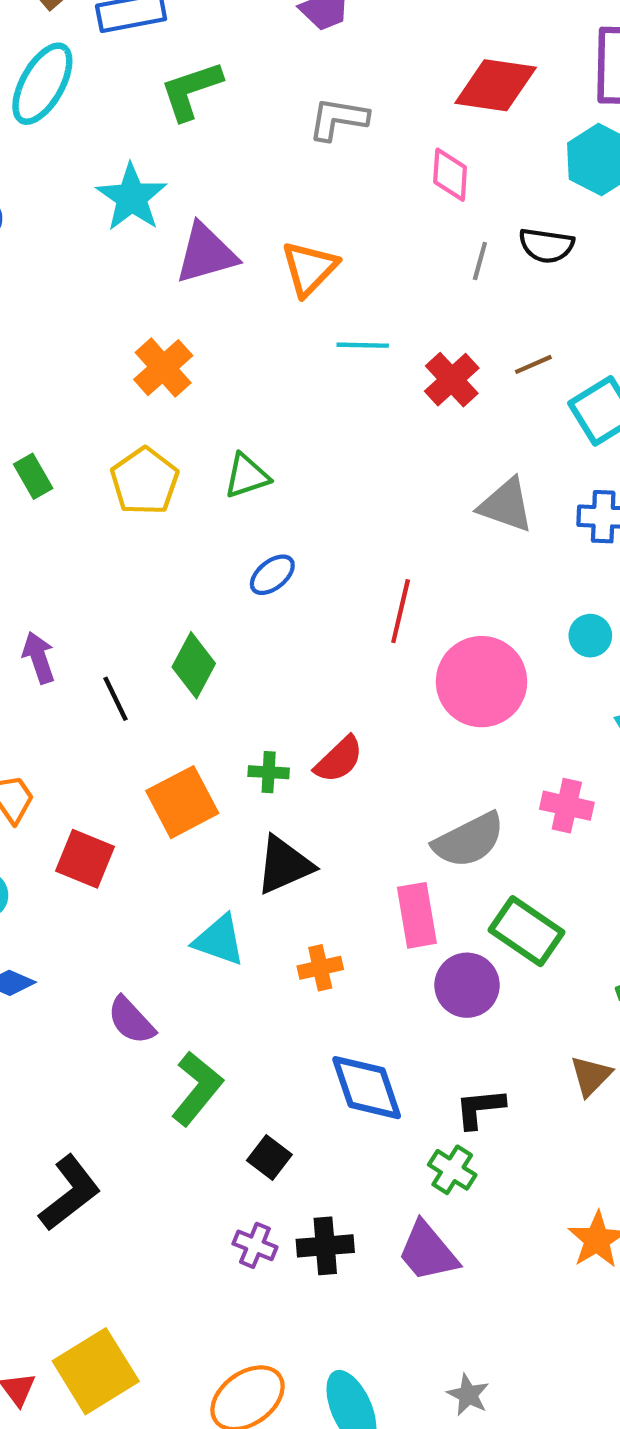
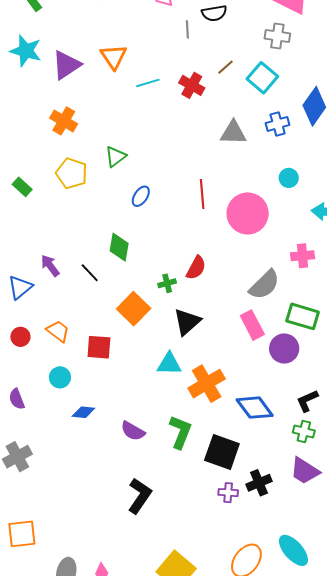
orange cross: (320, 968) -> (207, 384), moved, size x1.8
purple semicircle: (131, 1020) -> (133, 431), moved
black square: (269, 1157) -> (222, 452), size x1.8

